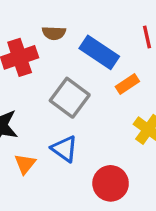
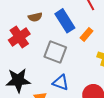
blue rectangle: (99, 52) -> (65, 21), turned 40

